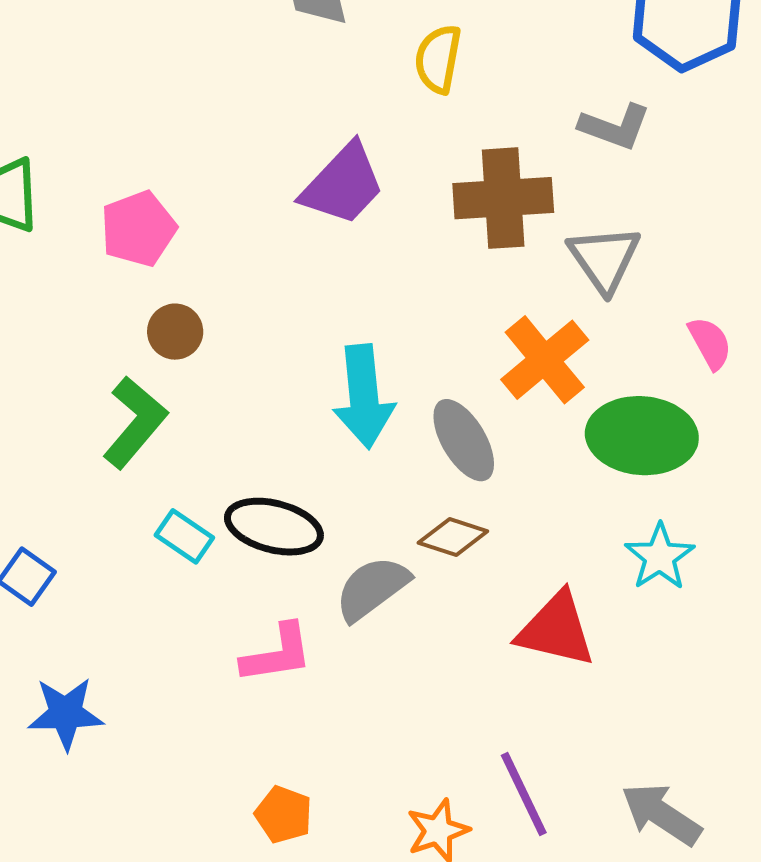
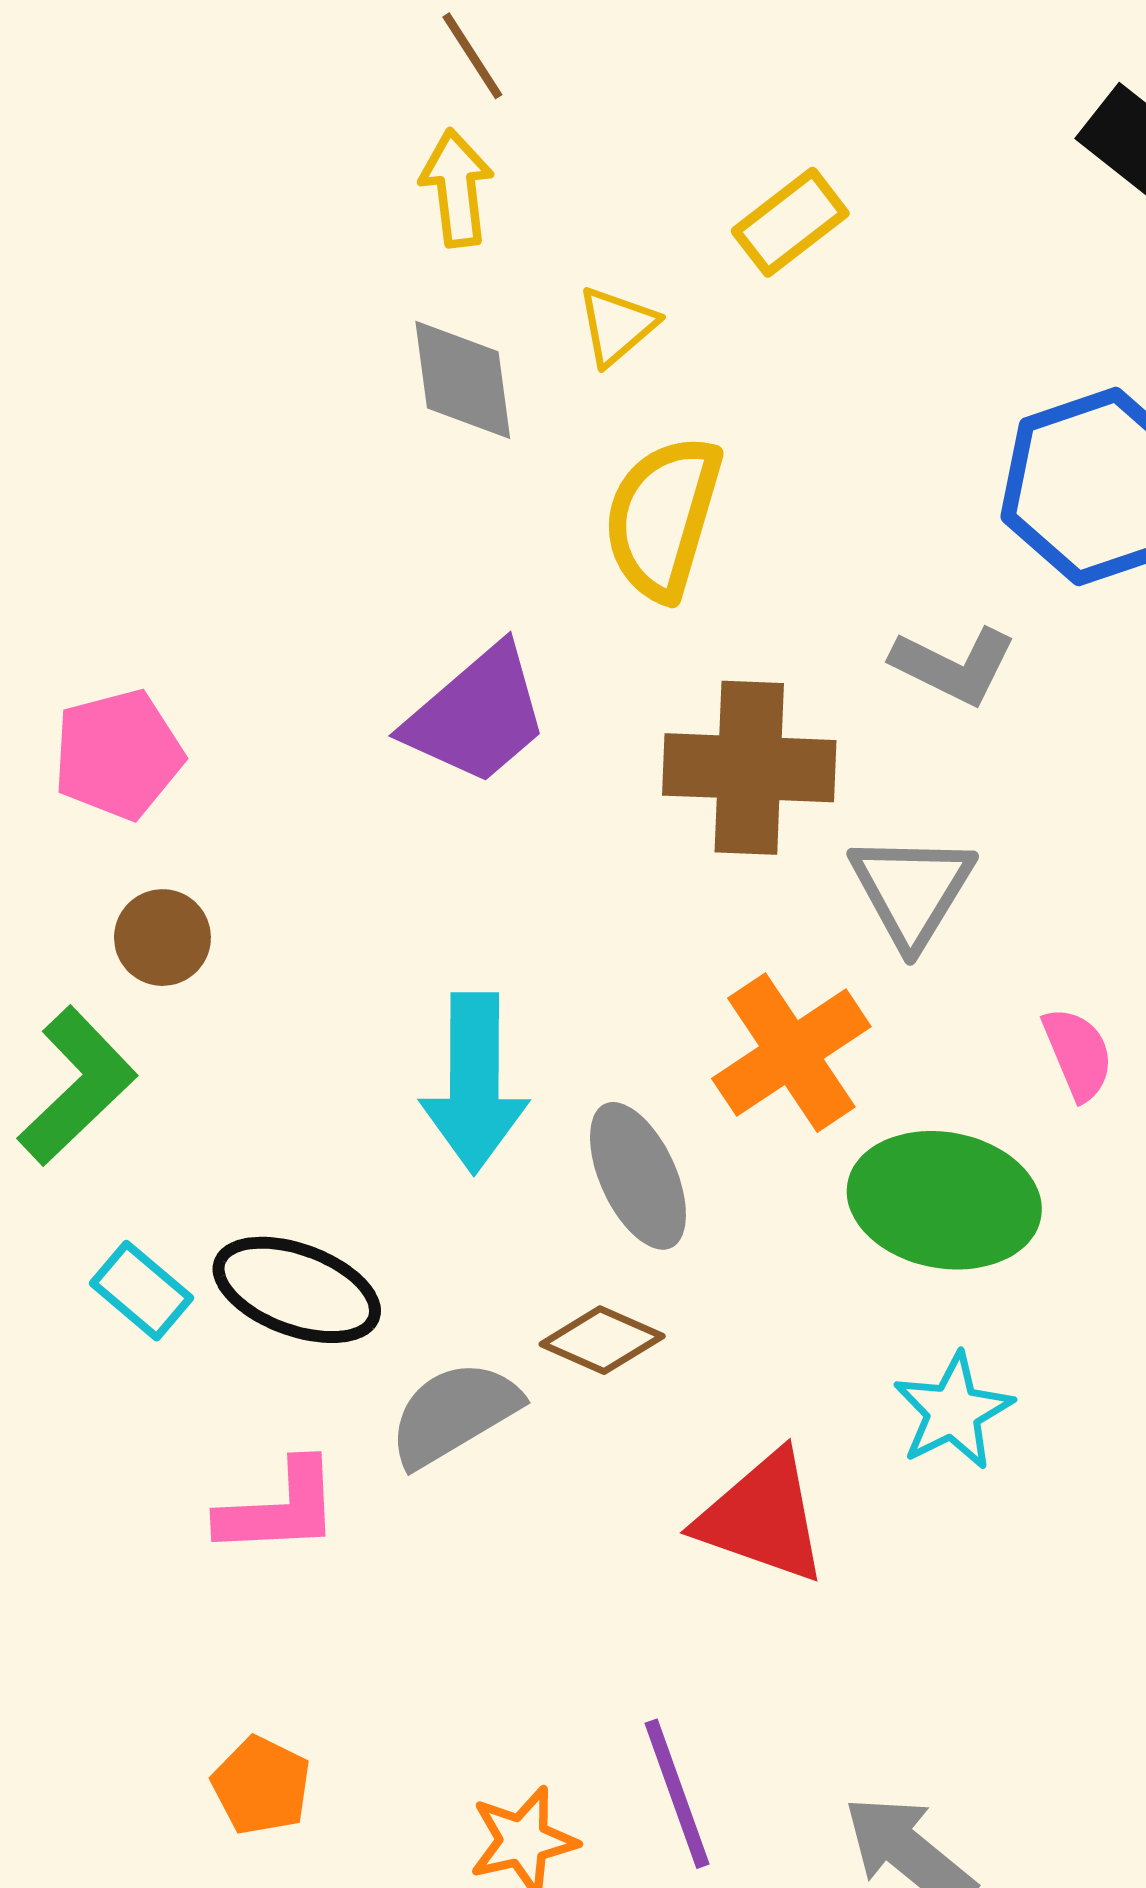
yellow semicircle: (438, 59) -> (663, 517), size x1.4

